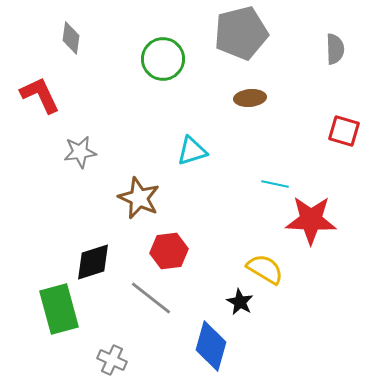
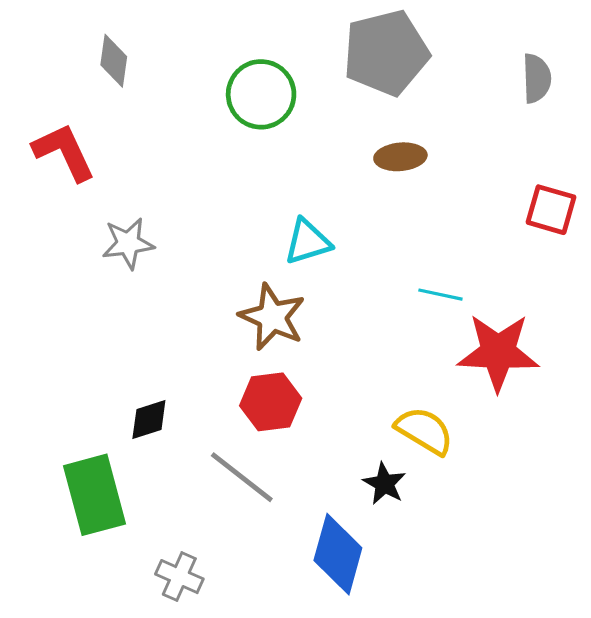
brown star: (139, 198) -> (272, 317), moved
black diamond: (93, 262) -> (149, 420), size x0.7

